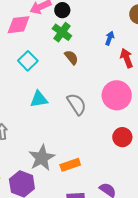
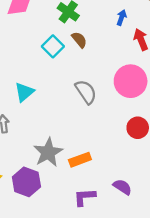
cyan square: (28, 61) -> (53, 46), moved
cyan triangle: (39, 99) -> (24, 92), moved, turned -30

